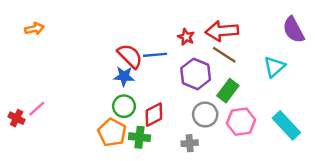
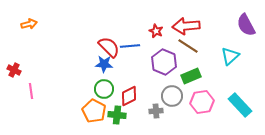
green rectangle: (228, 91) -> (191, 76), turned 30
pink line: (37, 109) -> (31, 91), turned -56
red cross: (17, 118) -> (14, 70), moved
gray cross: (190, 143) -> (156, 111), moved

